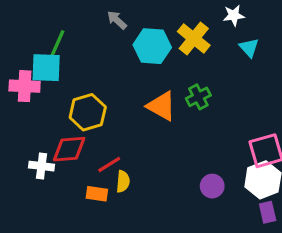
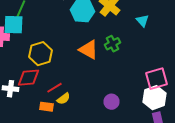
cyan triangle: (249, 48) -> (142, 21), moved
yellow semicircle: (123, 181) -> (64, 99), turned 48
purple circle: (212, 186) -> (112, 102), moved

